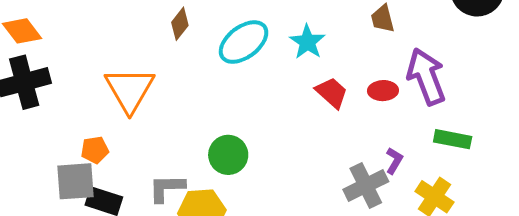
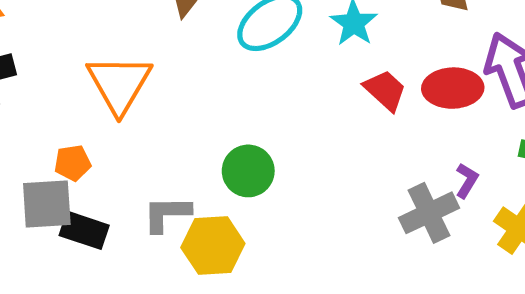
red ellipse: (383, 91) -> (453, 88), size x1.5

